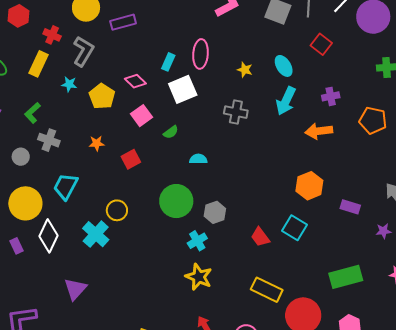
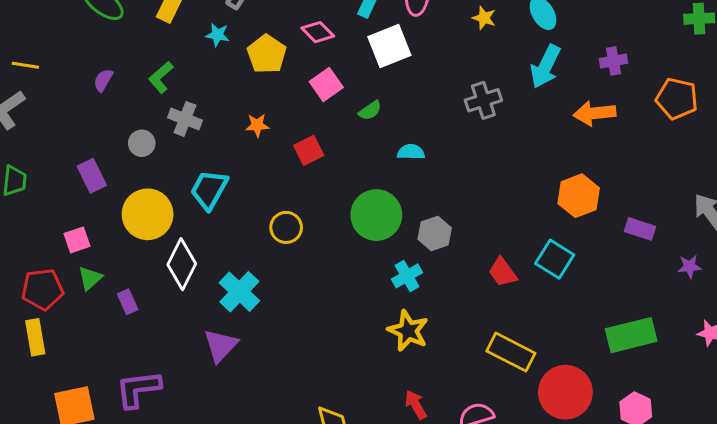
gray cross: (236, 112) -> (483, 100), moved, turned -30
cyan cross: (96, 234) -> (239, 292), moved
purple rectangle: (17, 246) -> (128, 302), moved

